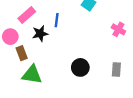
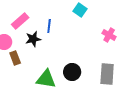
gray rectangle: (116, 70) -> (107, 74), size x1.5
green triangle: (32, 75) -> (46, 79), moved

